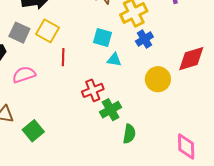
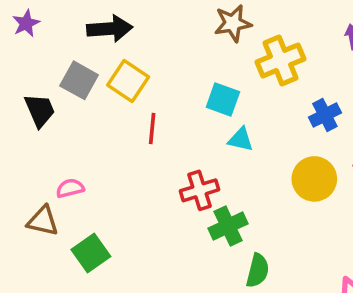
blue cross: (144, 39) -> (325, 115), moved
pink semicircle: (24, 75) -> (70, 188), moved, size x0.7

